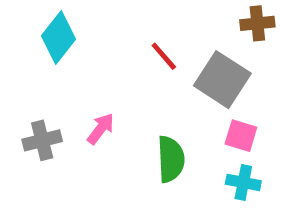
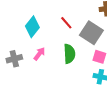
cyan diamond: (58, 37) -> (32, 27), moved
green semicircle: (171, 159) -> (69, 54), moved

